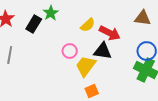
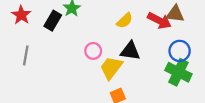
yellow semicircle: (88, 25) -> (125, 21), moved
red arrow: (110, 33) -> (159, 21), moved

